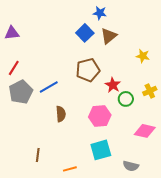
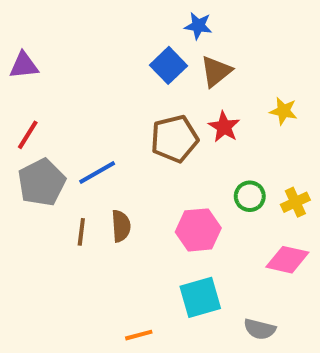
red star: (113, 85) -> (224, 127), moved
yellow cross: (150, 91) -> (295, 202), moved
brown line: (38, 155) -> (81, 232), moved

